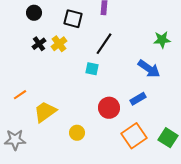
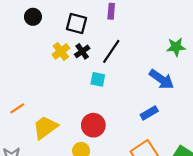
black cross: (39, 44) -> (82, 51), moved
red circle: (109, 108) -> (93, 125), moved

